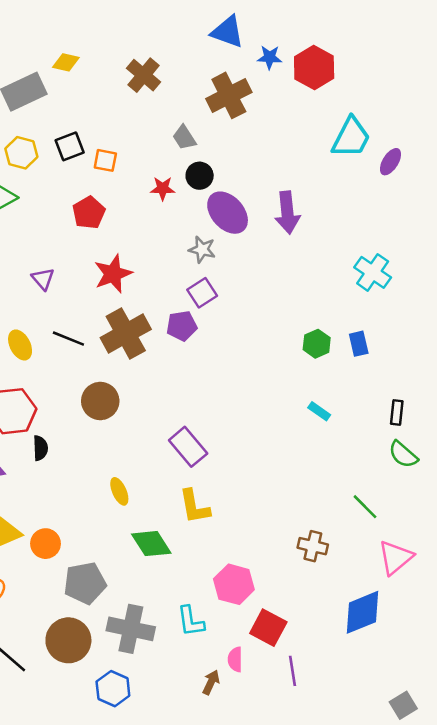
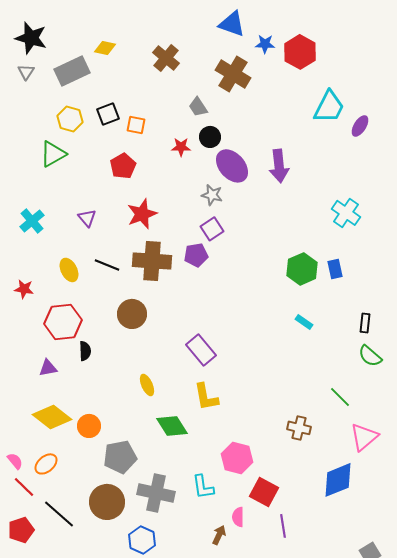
brown cross: (229, 95) -> (233, 74), turned -32
brown cross: (126, 334) -> (152, 261), turned 33
green hexagon: (317, 344) -> (302, 269), size x1.4

